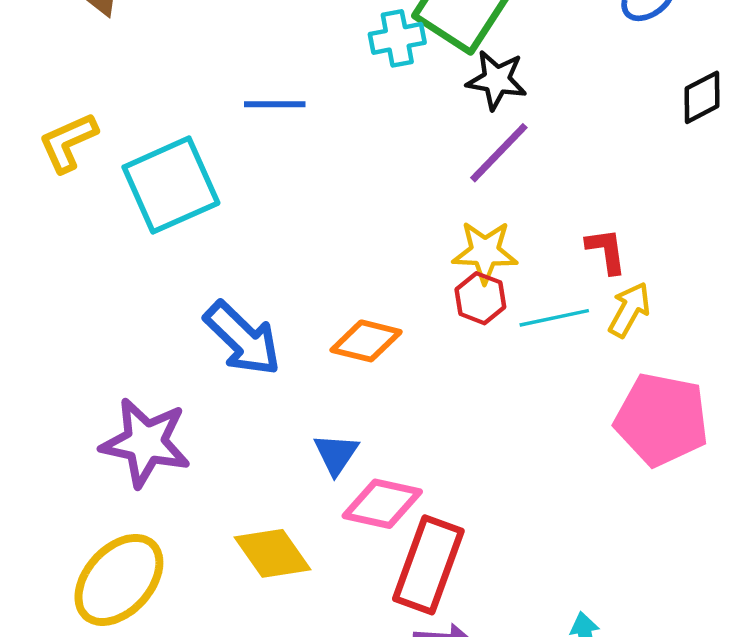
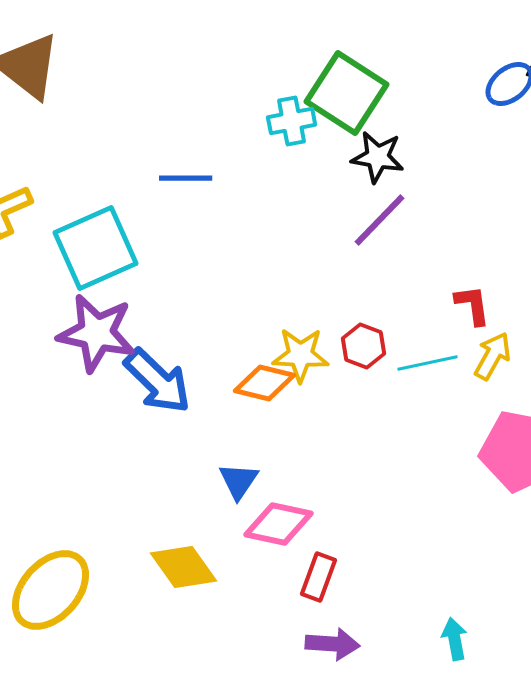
yellow star: (485, 252) -> (301, 355), moved
purple star: (145, 443) -> (97, 333), moved
red rectangle: (428, 565) -> (319, 577), size x0.6

